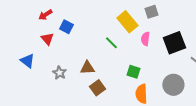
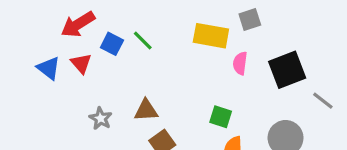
red arrow: (45, 15) -> (78, 24), size x1.5
yellow rectangle: (127, 22) -> (211, 36), turned -40
green line: (111, 43) -> (143, 41), moved
blue triangle: (27, 61) -> (49, 68), moved

